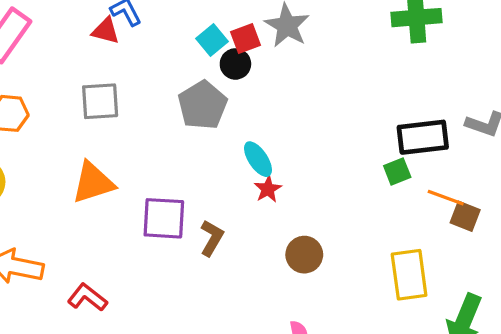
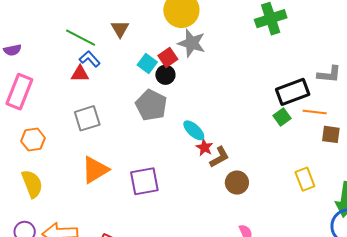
orange line: (446, 198) -> (315, 112), moved
brown L-shape: (212, 238) -> (219, 157), moved, turned 45
yellow rectangle: (409, 275) -> (305, 179), size x0.7

